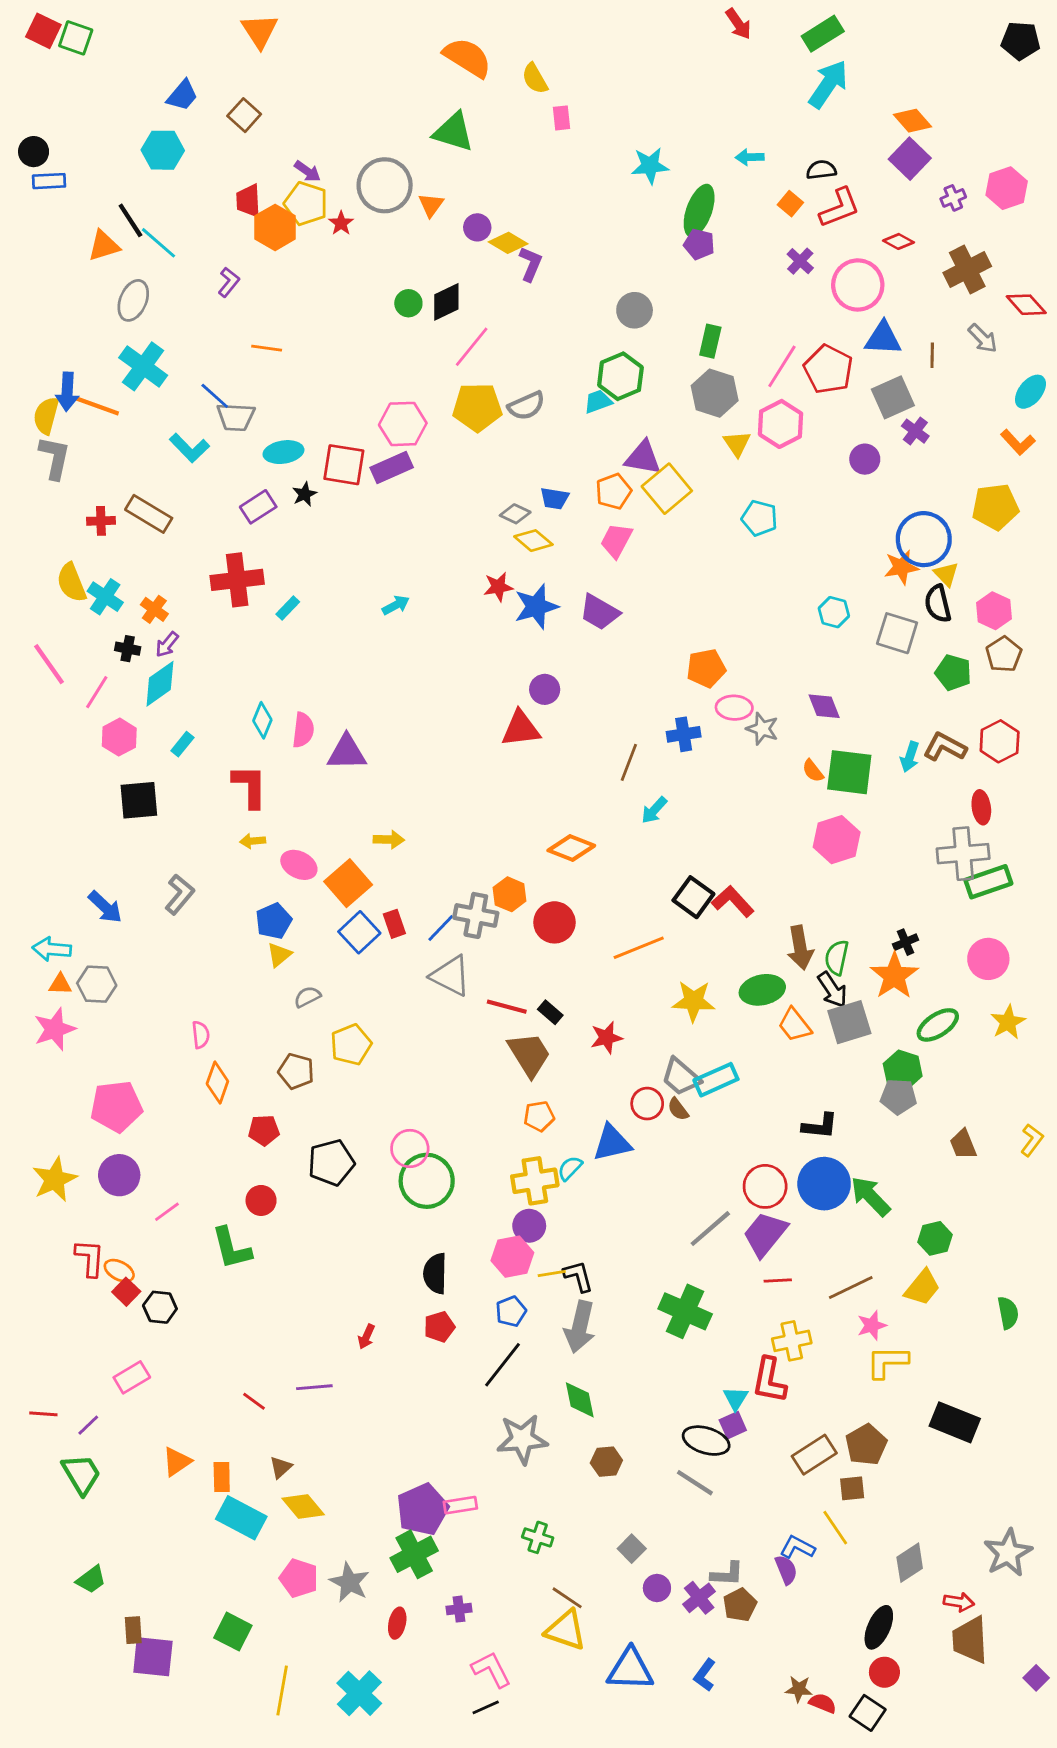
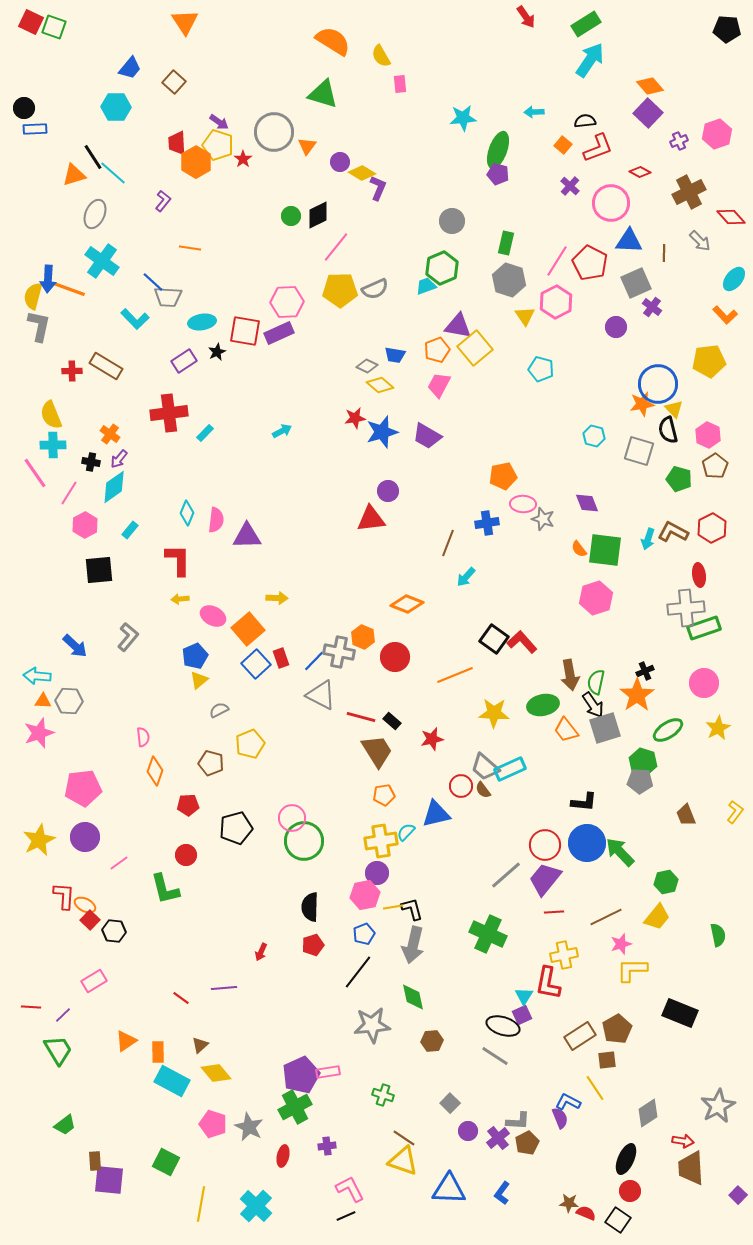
cyan cross: (105, 597) -> (53, 445), moved, turned -35

